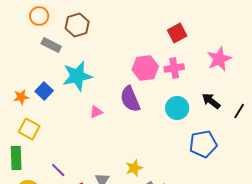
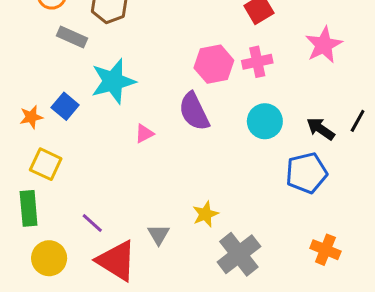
black arrow: (211, 101) -> (321, 129), moved

